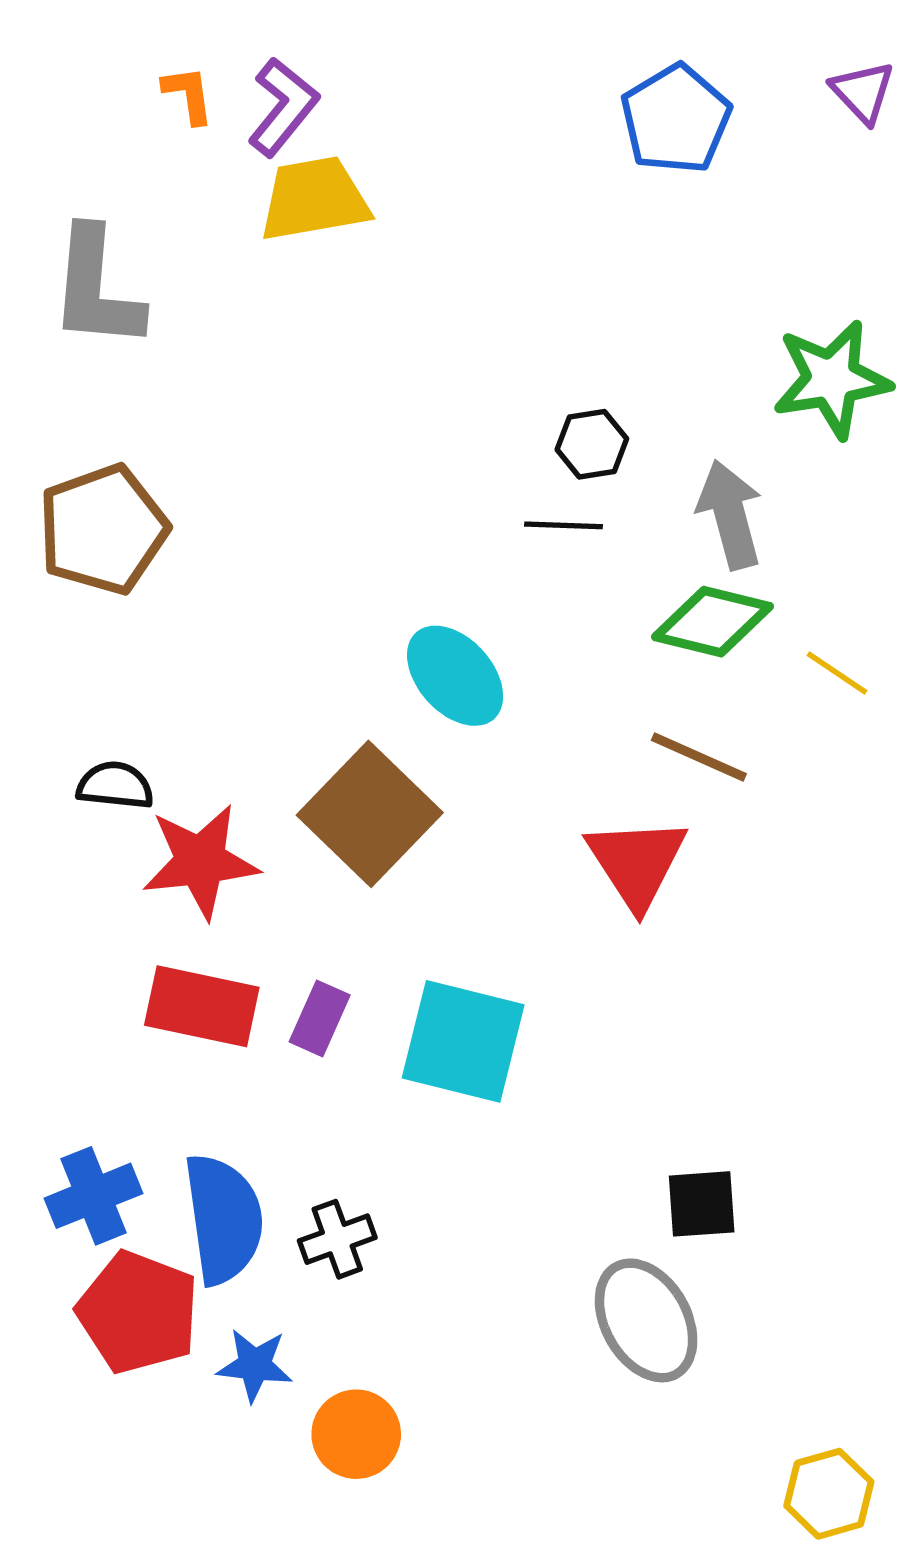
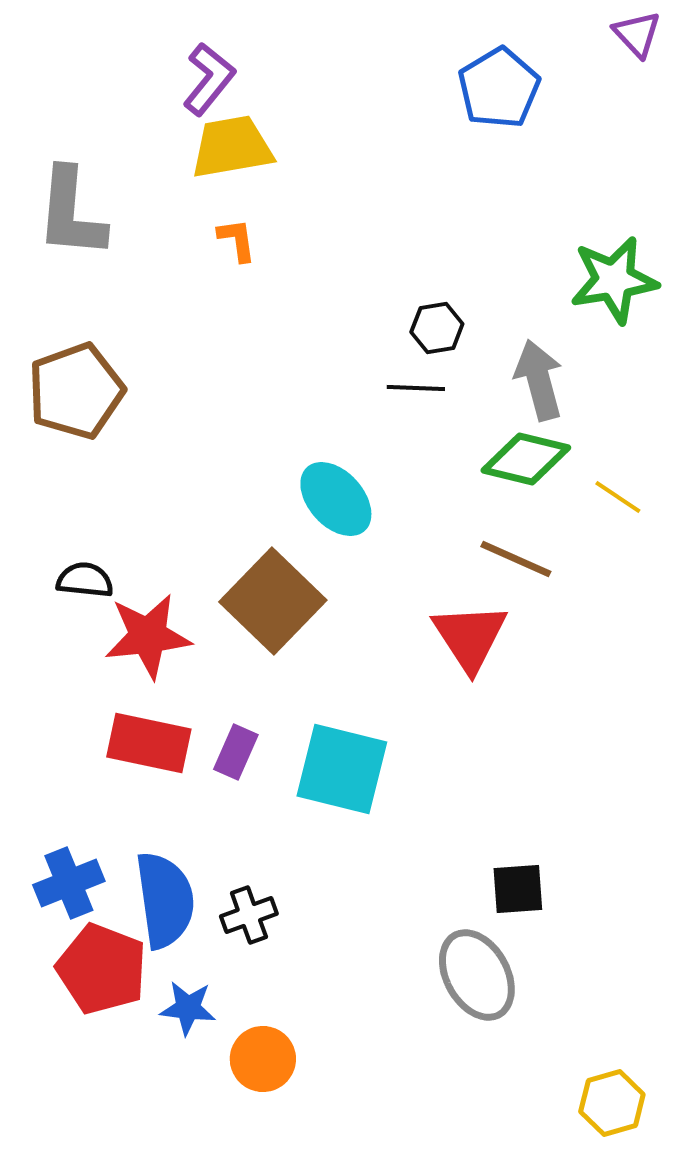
purple triangle: (863, 92) -> (637, 34), moved
orange L-shape: (188, 95) -> (237, 240), moved

